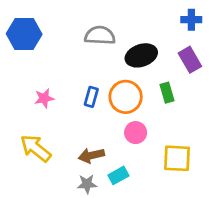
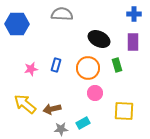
gray semicircle: (100, 35) -> (62, 14), moved
black ellipse: (141, 55) -> (99, 39), turned 45
purple rectangle: (190, 60) -> (133, 42), turned 30
blue rectangle: (91, 97) -> (56, 65), moved
brown arrow: (91, 155) -> (52, 109), moved

